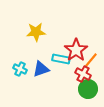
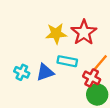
yellow star: (36, 32) -> (56, 34), moved
red star: (76, 50) -> (84, 32), moved

